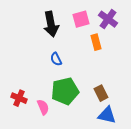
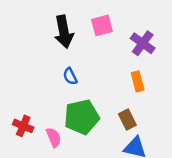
purple cross: (108, 19) -> (143, 43), moved
orange rectangle: (96, 42) -> (138, 81), moved

